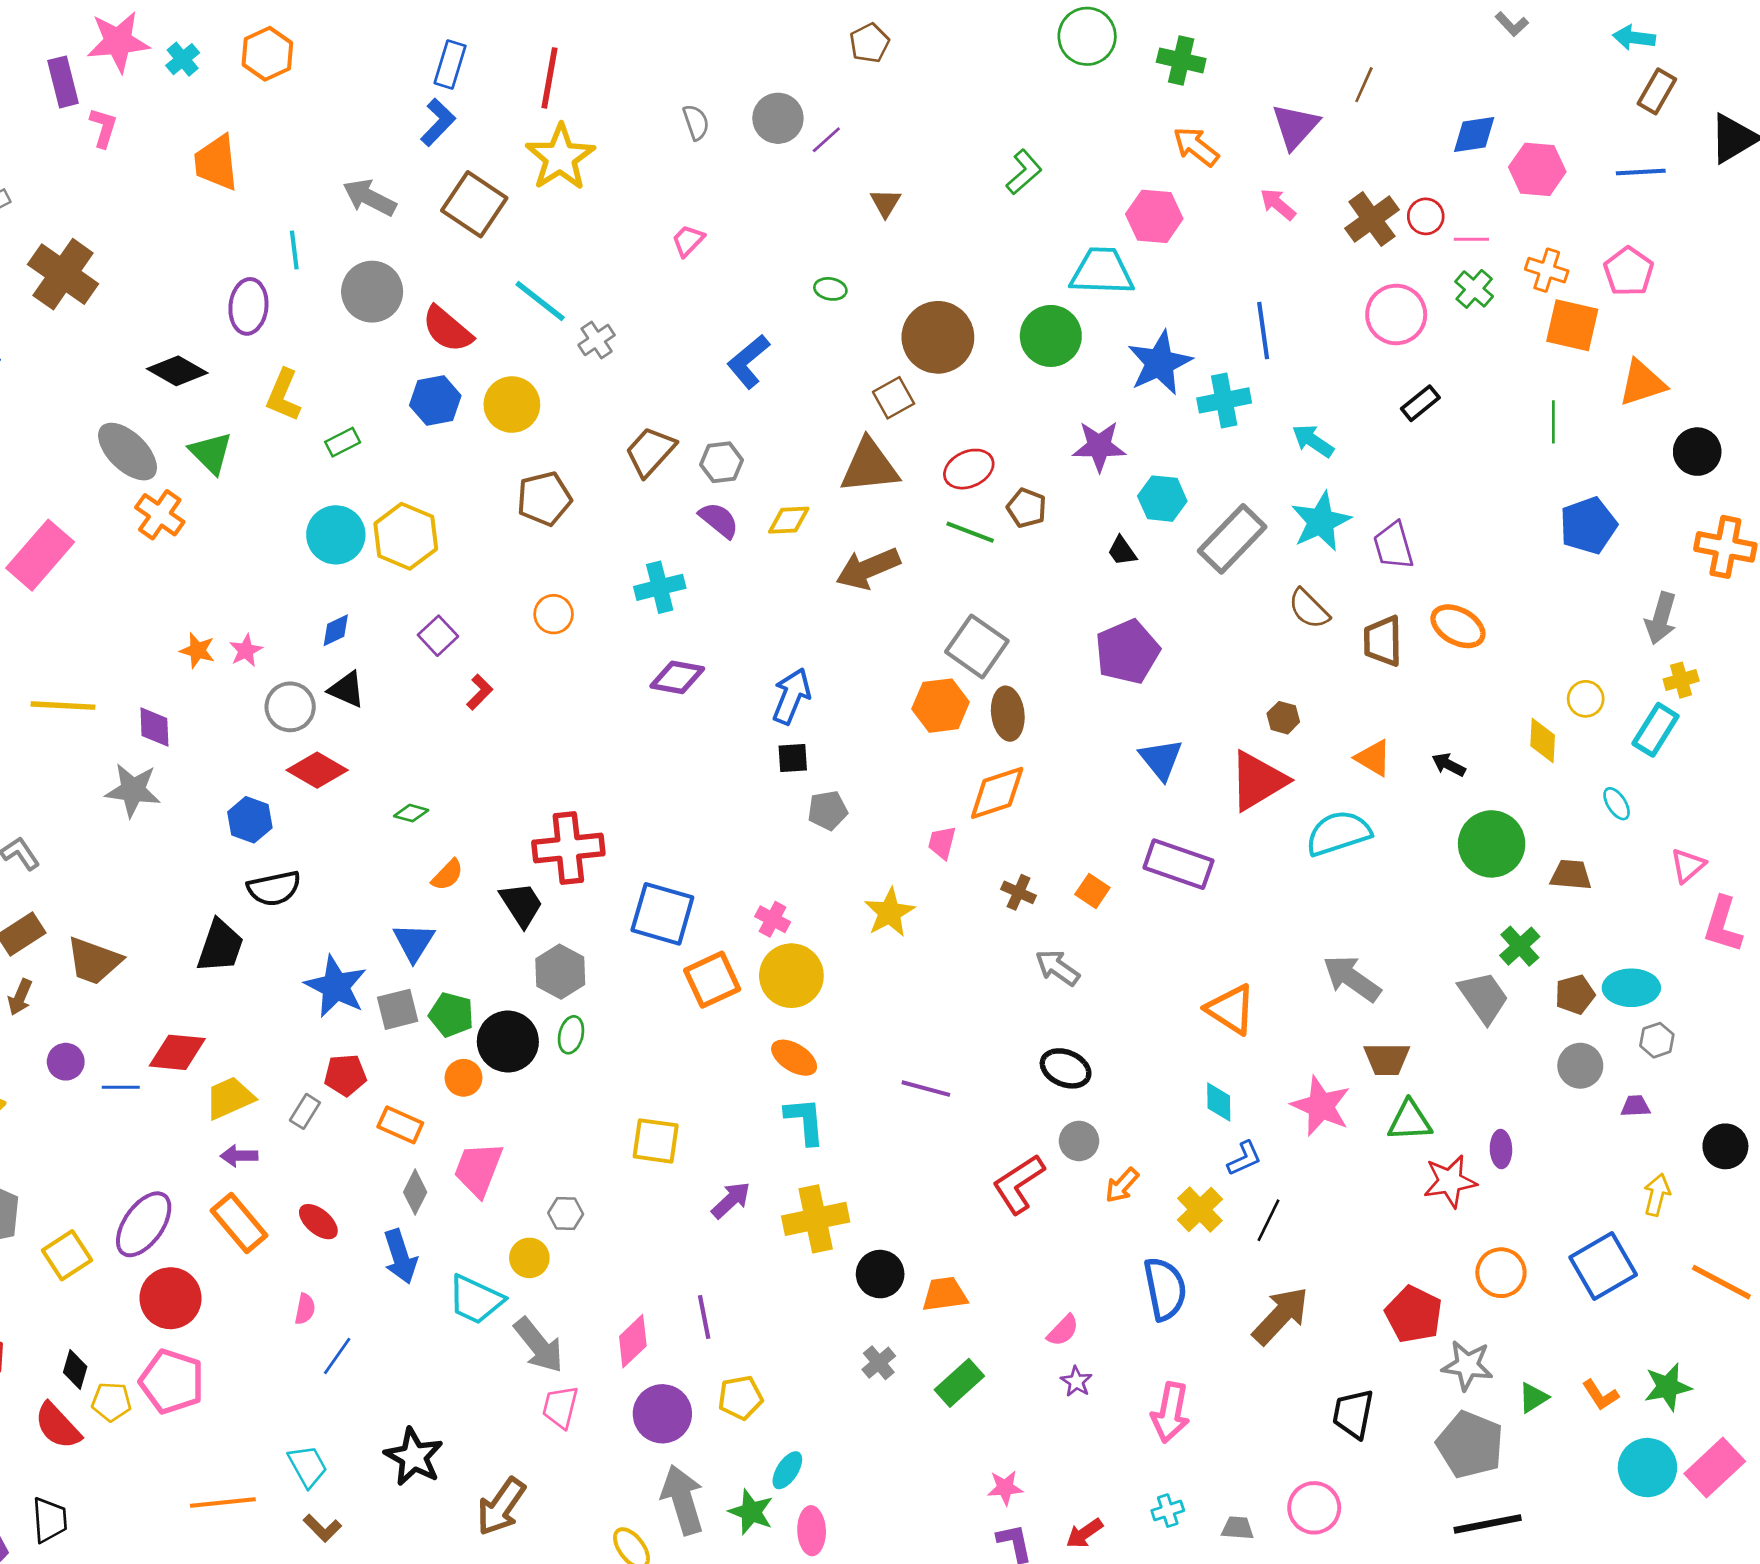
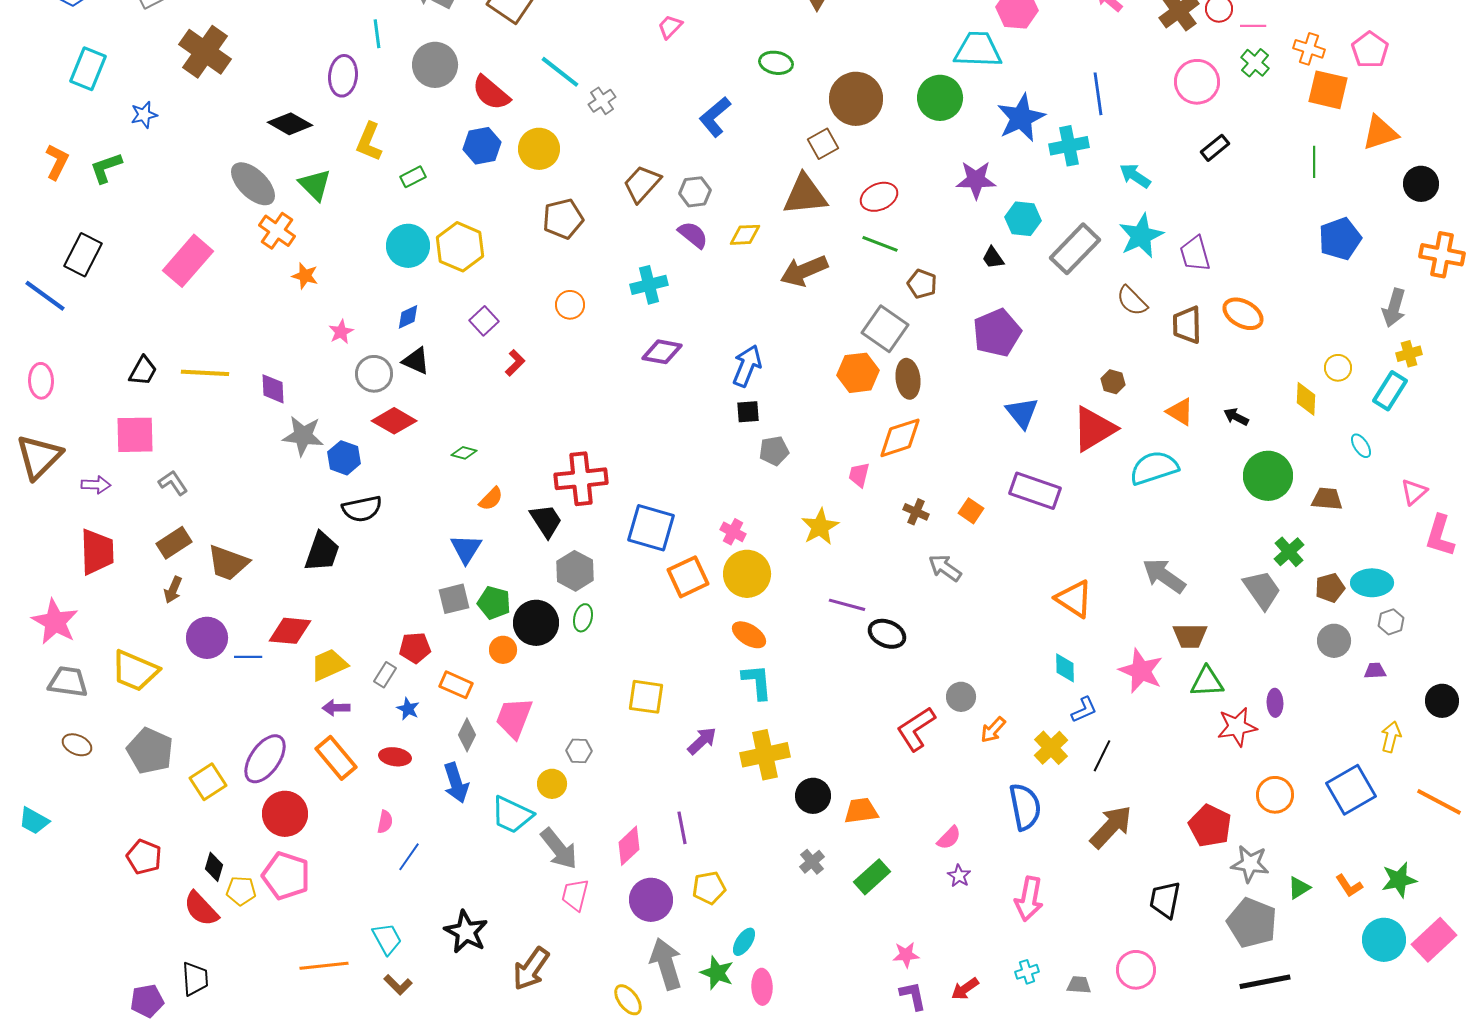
green ellipse: (830, 289) -> (776, 63), size x1.4
brown pentagon: (1027, 508) -> (922, 284), moved
orange star: (197, 650) -> (305, 276), moved
gray star: (133, 790) -> (303, 436), moved
blue star: (336, 986) -> (408, 709), moved, size x0.5
purple circle: (66, 1062) -> (207, 638), size x1.5
black ellipse: (1066, 1068) -> (887, 634), moved
purple line: (926, 1089) -> (847, 605), moved
red ellipse: (318, 1222) -> (395, 757), turned -32

